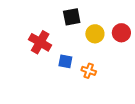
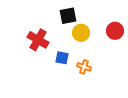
yellow circle: (95, 34) -> (81, 33), moved

